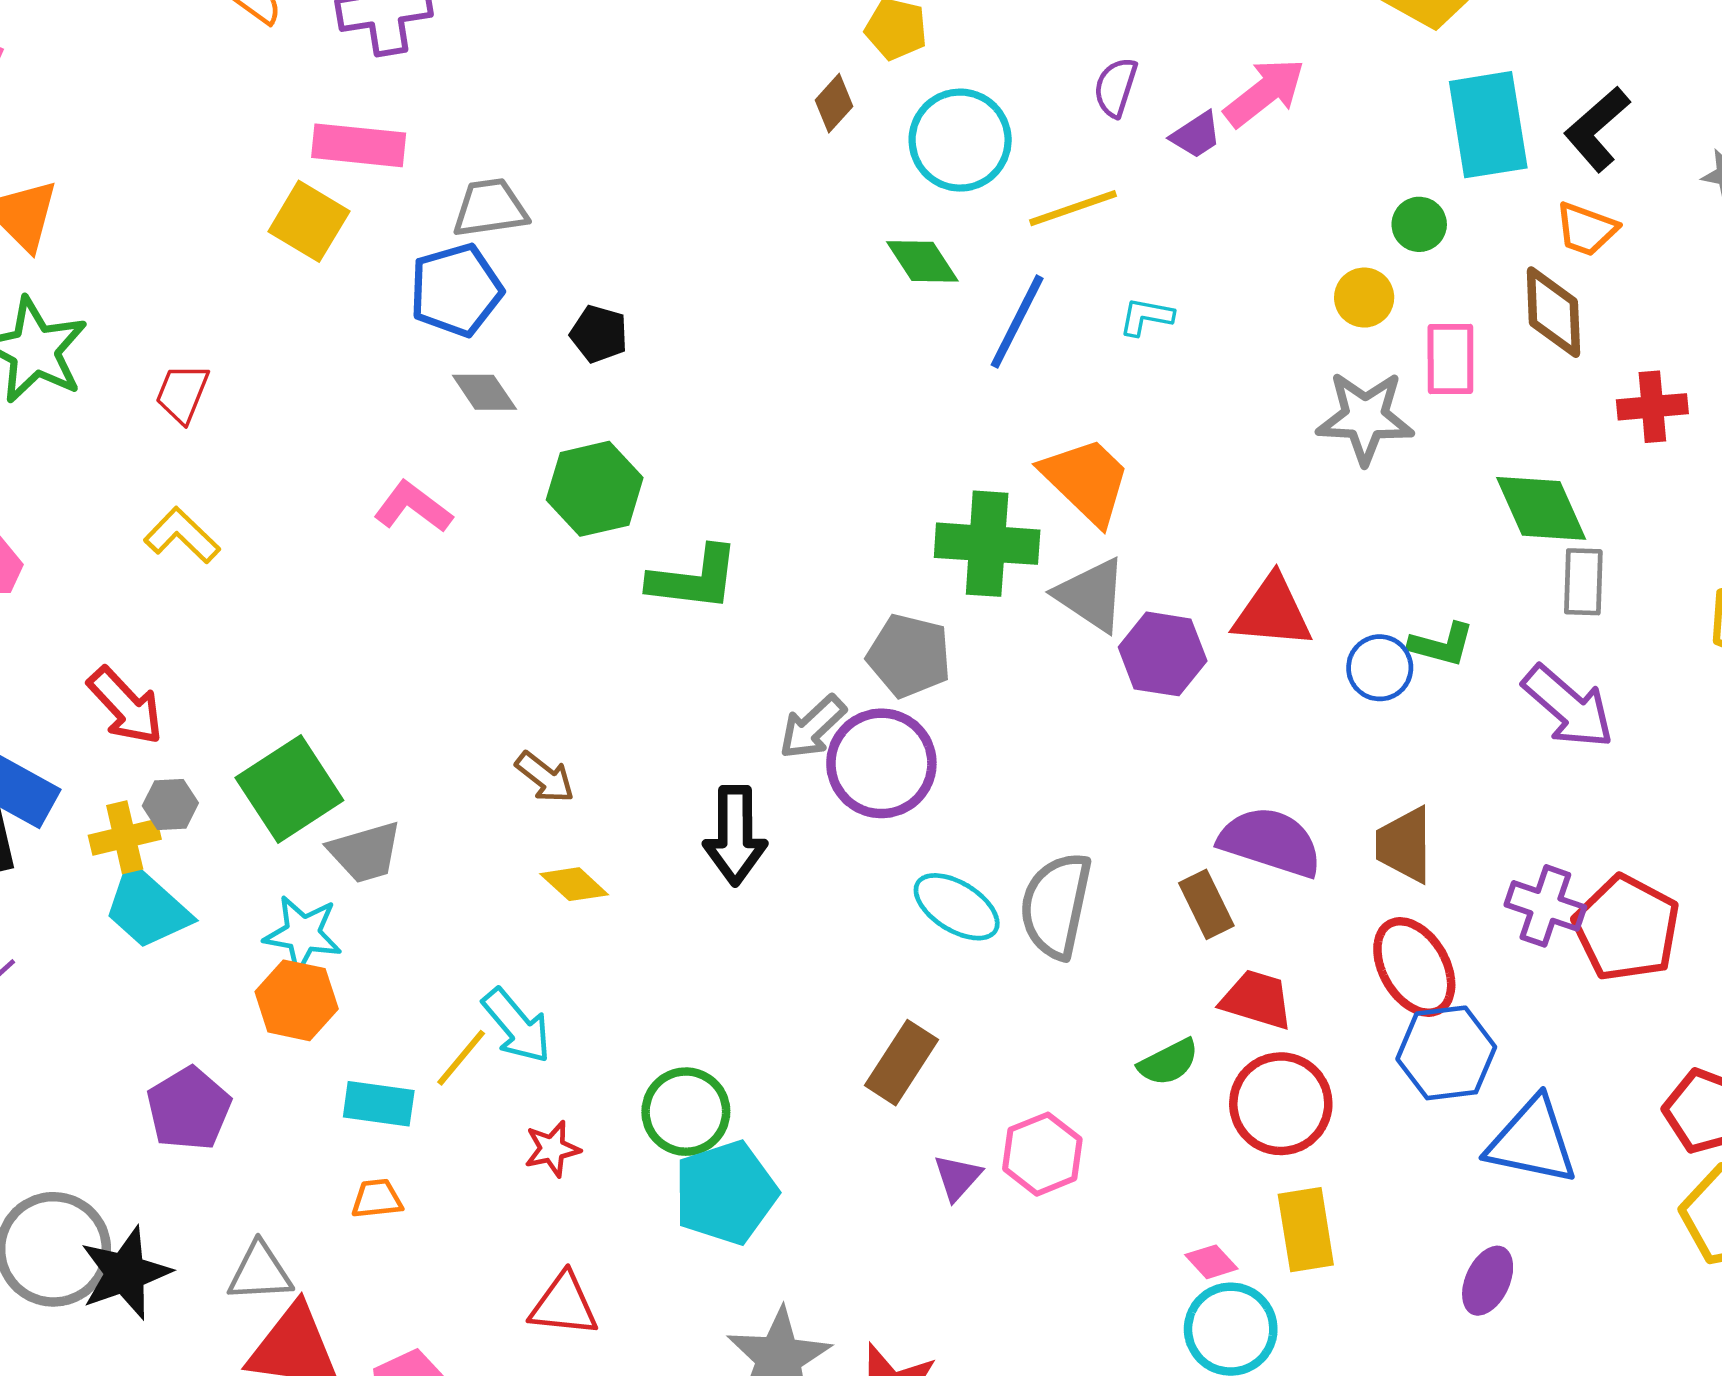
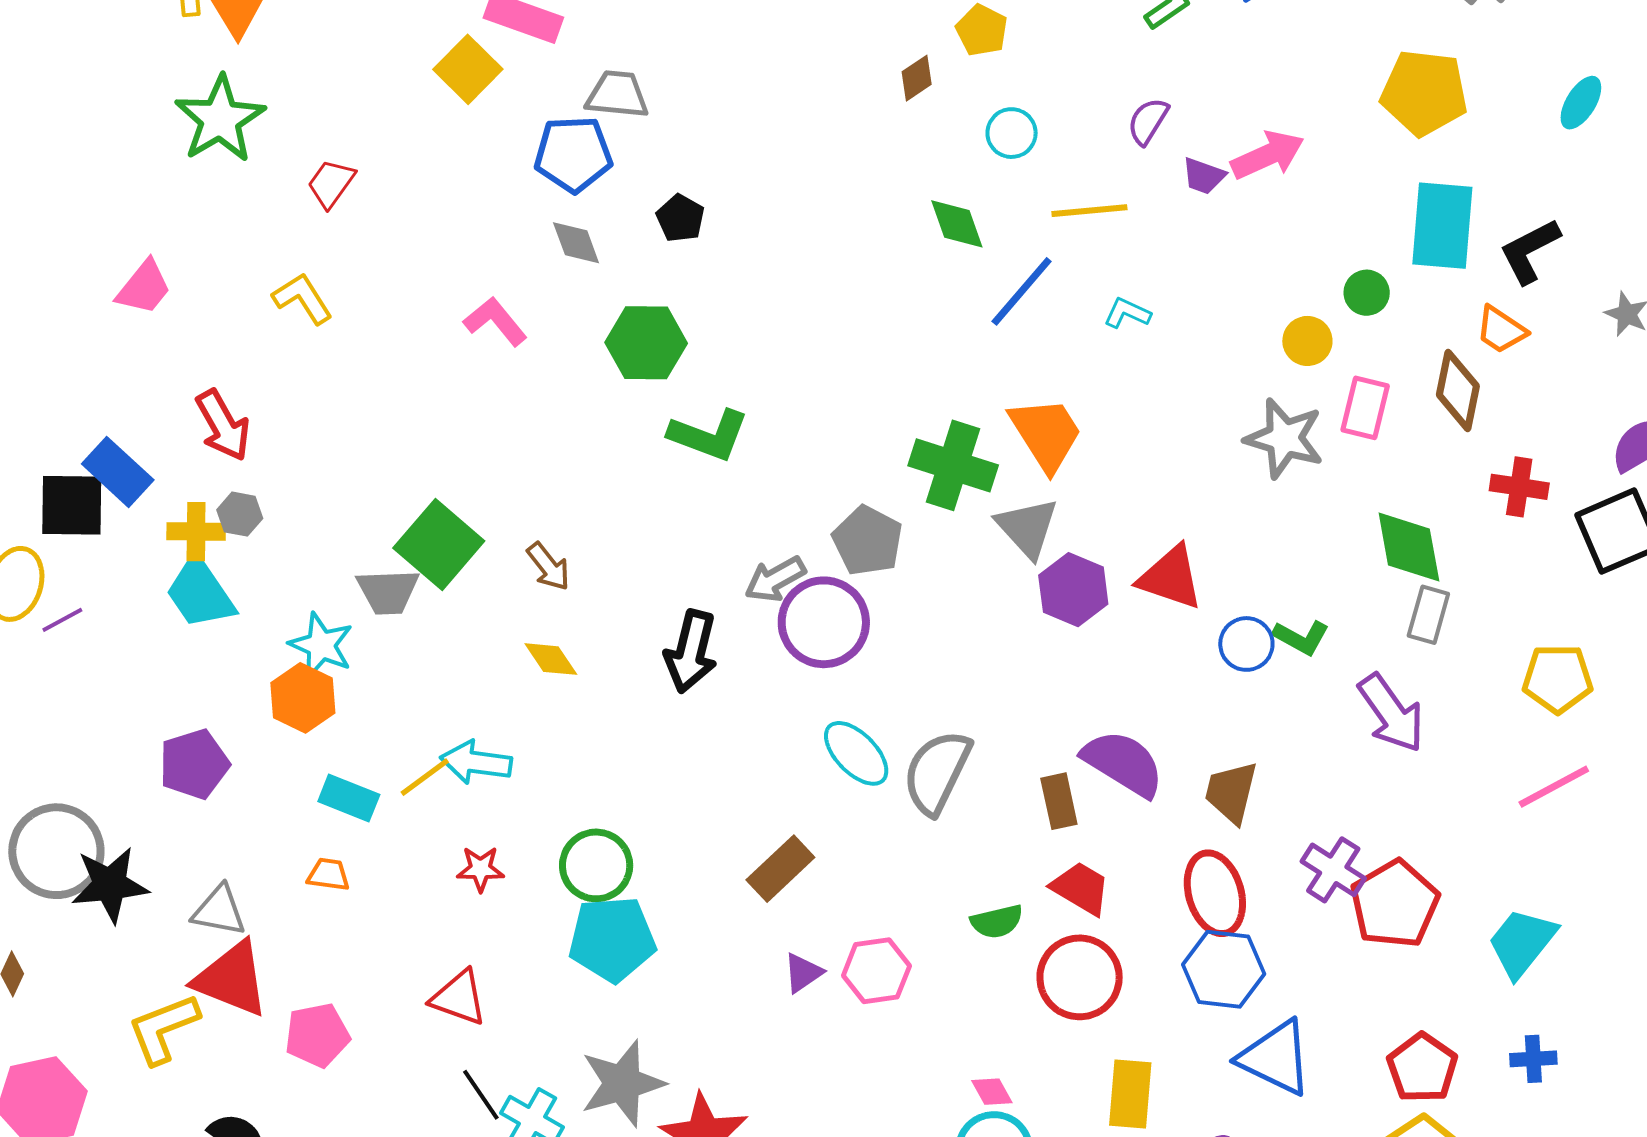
purple trapezoid: (1196, 135) -> (1204, 176), turned 39
cyan circle: (960, 140) -> (1012, 133), size x0.6
green square: (289, 789) -> (439, 544), moved, turned -30
cyan arrow: (517, 1026) -> (476, 762), turned 124
yellow rectangle: (1306, 1230) -> (1130, 1094), moved

